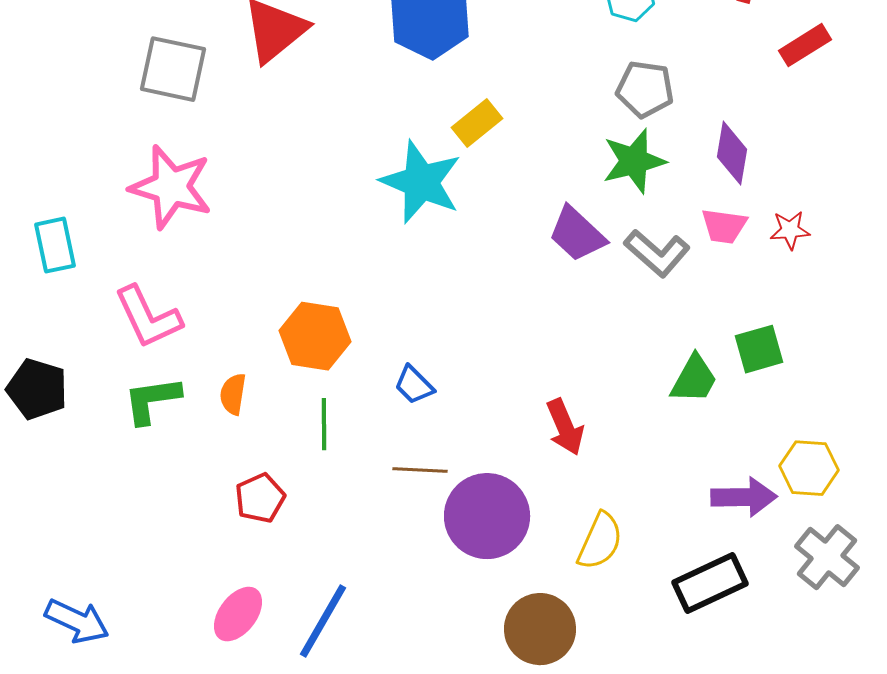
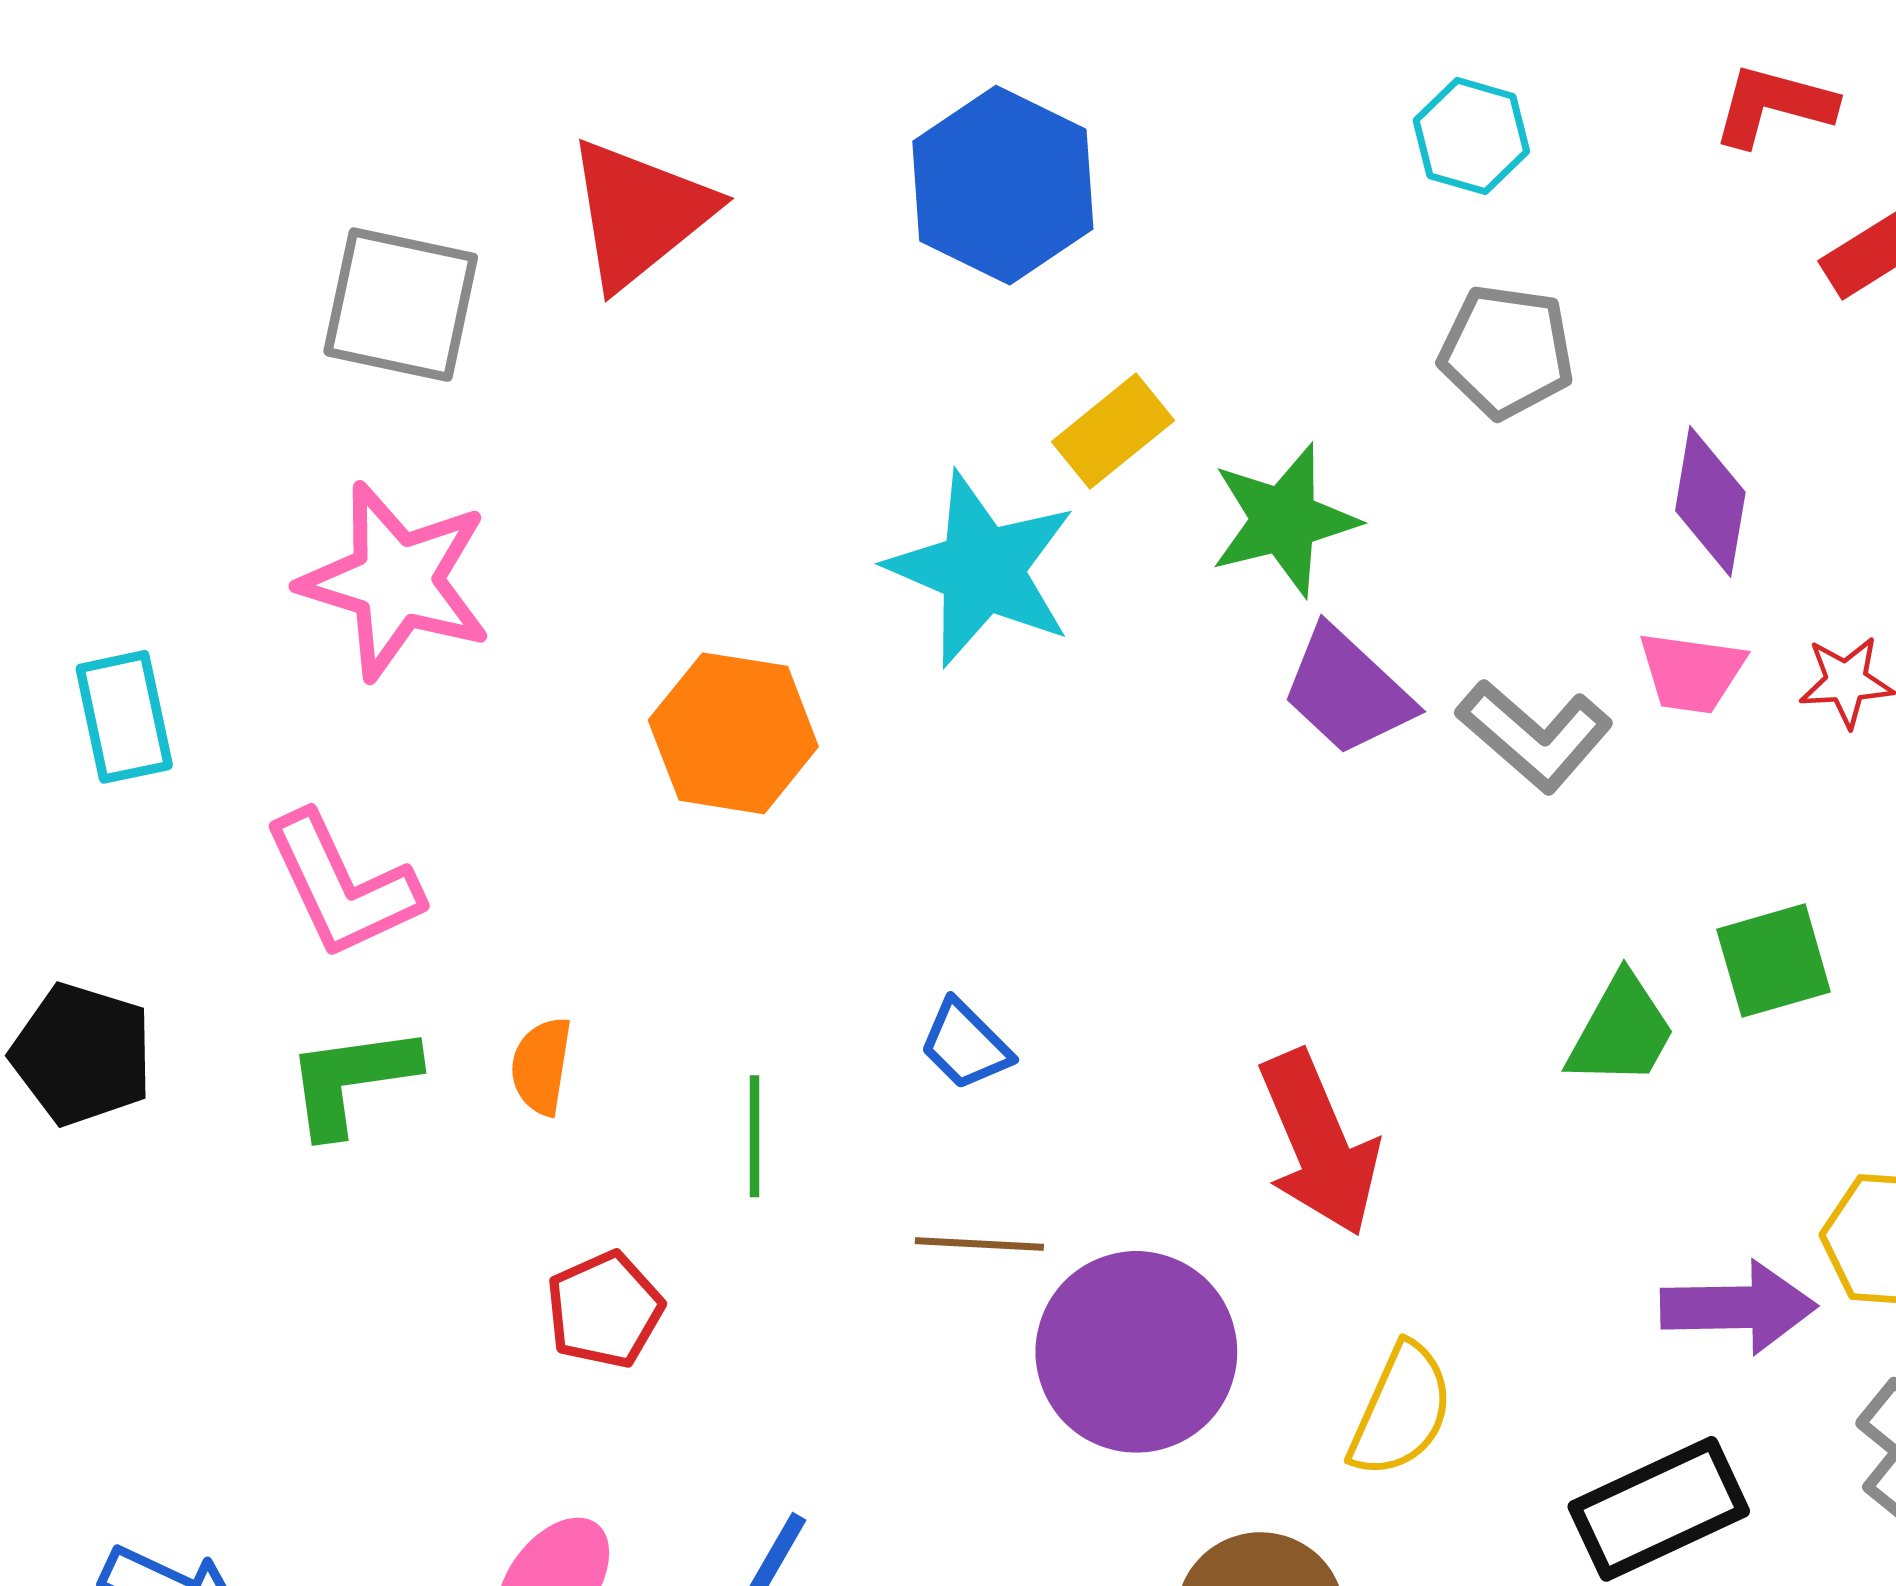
green star: (634, 161) -> (1284, 520), moved
orange hexagon: (315, 336) -> (733, 733), moved
red arrow: (565, 427) -> (1319, 1143), size x1.4

